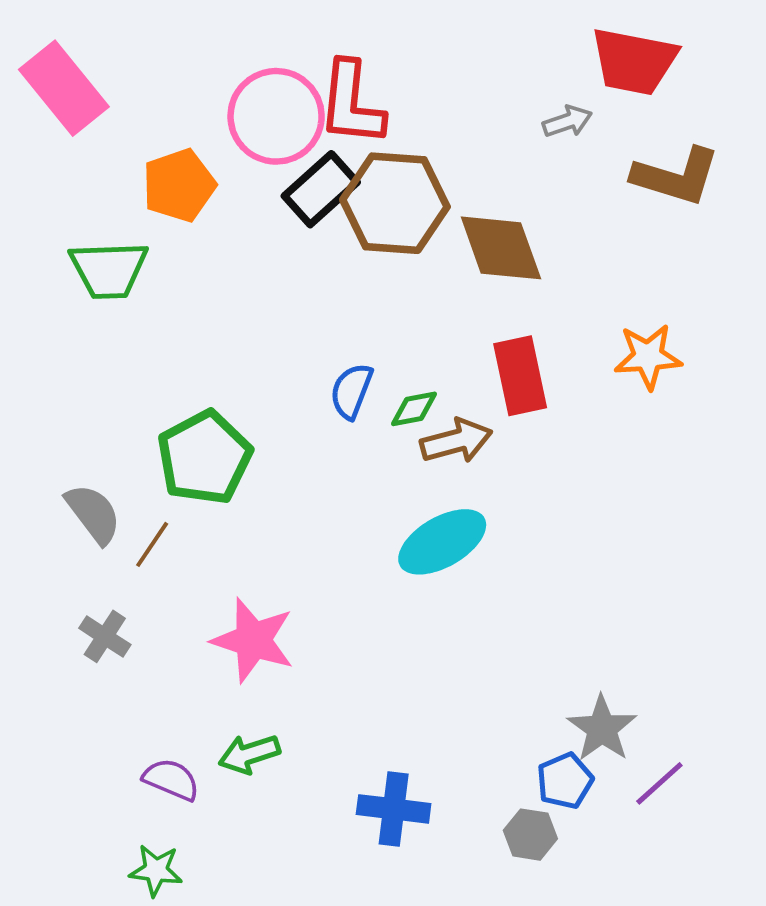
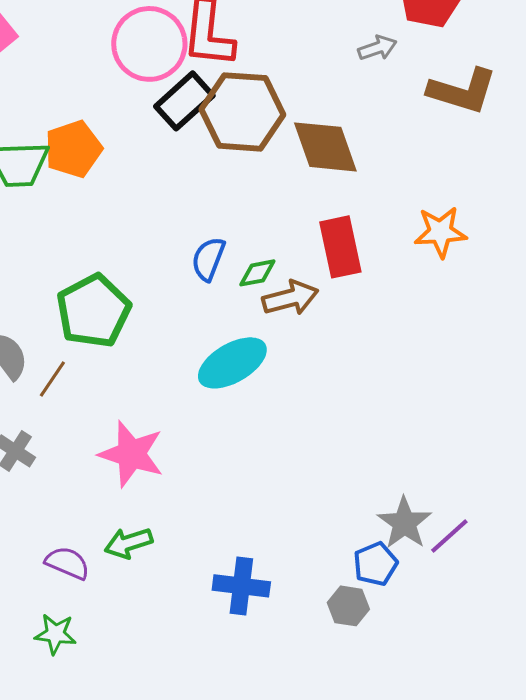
orange pentagon: (179, 185) -> (73, 149), moved
cyan ellipse: (442, 542) -> (232, 363), moved
purple line: (659, 783) -> (449, 536), moved

